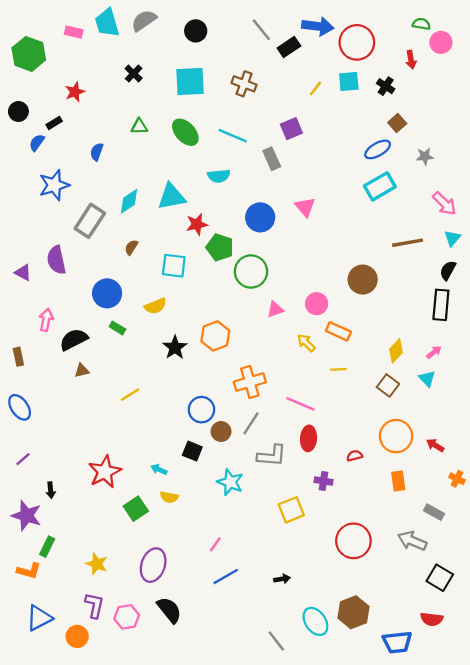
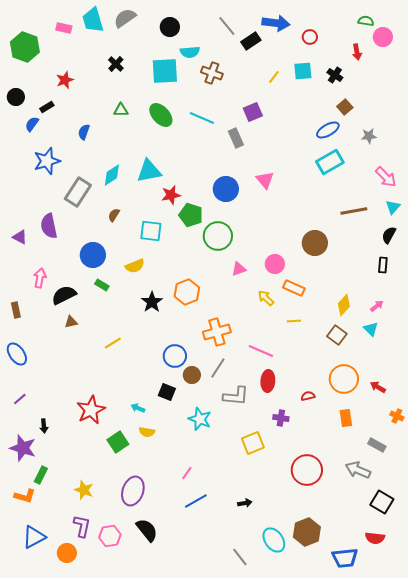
red circle: (357, 42) -> (310, 37), size x0.5
cyan semicircle: (219, 176) -> (190, 52), moved
black rectangle: (441, 305) -> (383, 265), size x0.6

